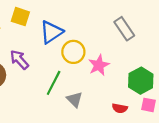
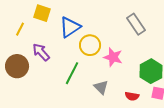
pink star: (99, 65) -> (113, 57), turned -30
gray triangle: (75, 99) -> (101, 87), moved

